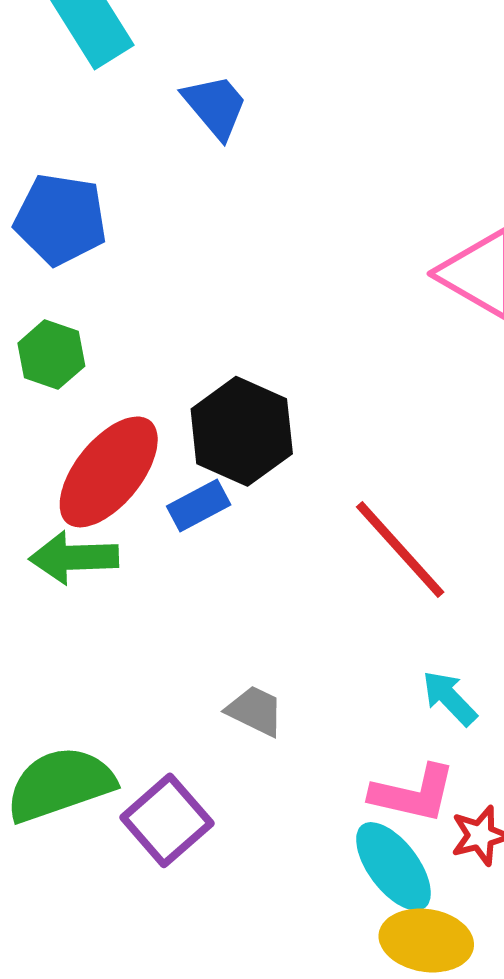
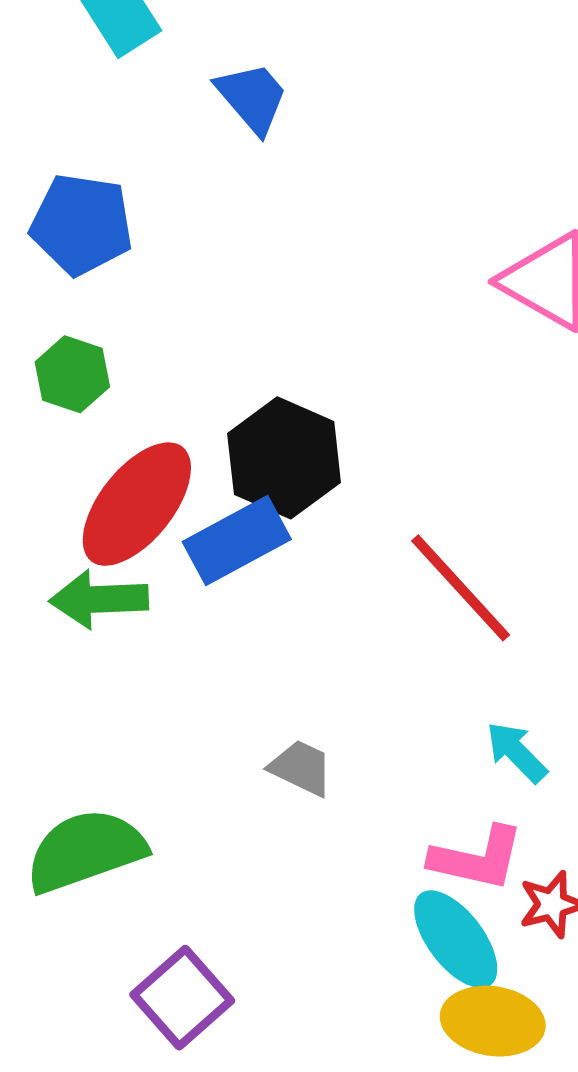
blue rectangle: (199, 505) -> (237, 540), size x1.5
purple square: (167, 820) -> (182, 998), moved

